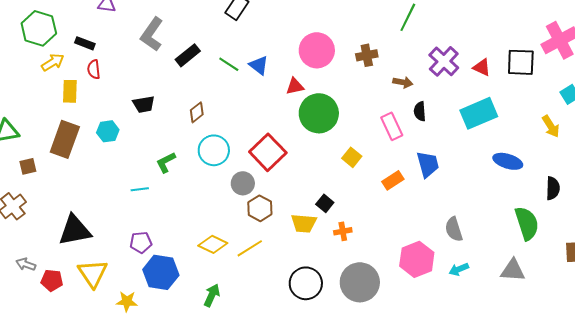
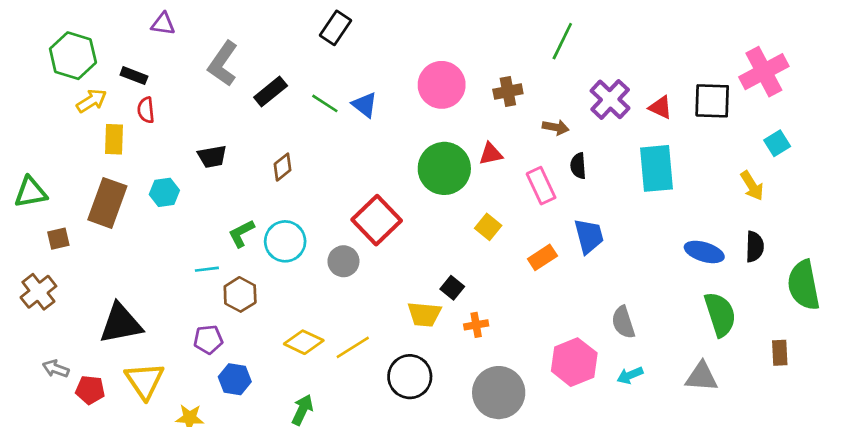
red triangle: (295, 86) -> (491, 154), moved
cyan rectangle: (479, 113) -> (656, 168), turned -72
cyan circle: (214, 150) -> (285, 241), moved
blue ellipse: (508, 161) -> (704, 252), moved
black semicircle: (553, 188) -> (755, 247), moved
brown hexagon: (260, 208) -> (240, 294), moved
blue hexagon: (161, 272) -> (235, 379), size x0.7
black circle: (306, 283) -> (410, 377), moved

